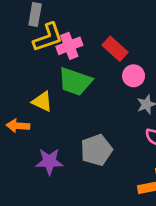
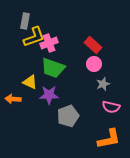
red rectangle: (115, 49) -> (93, 45), moved
purple star: (49, 161) -> (49, 95), moved

